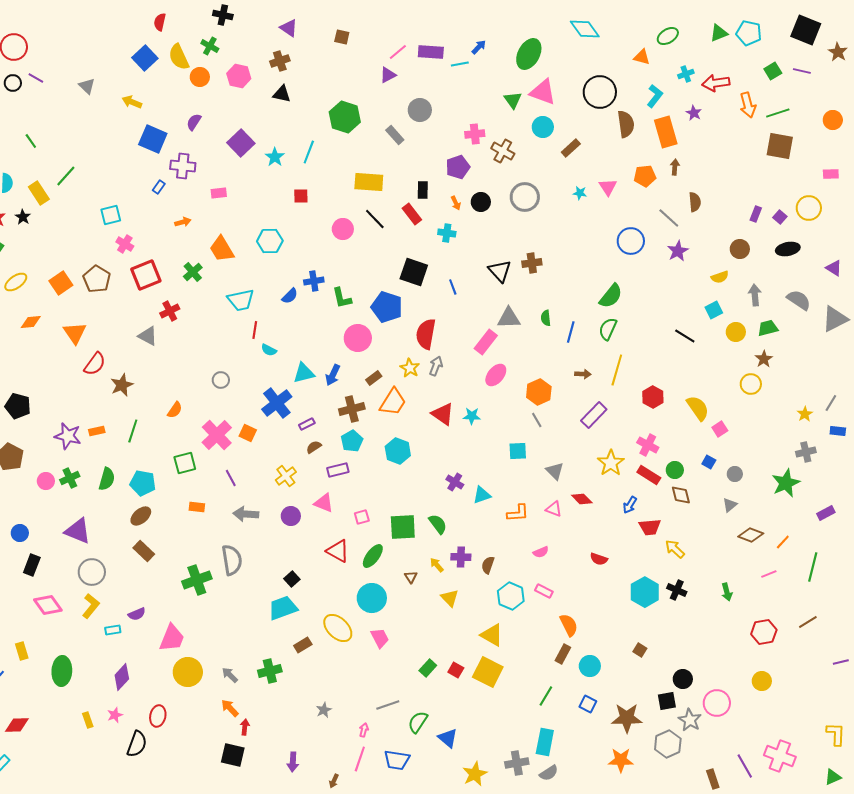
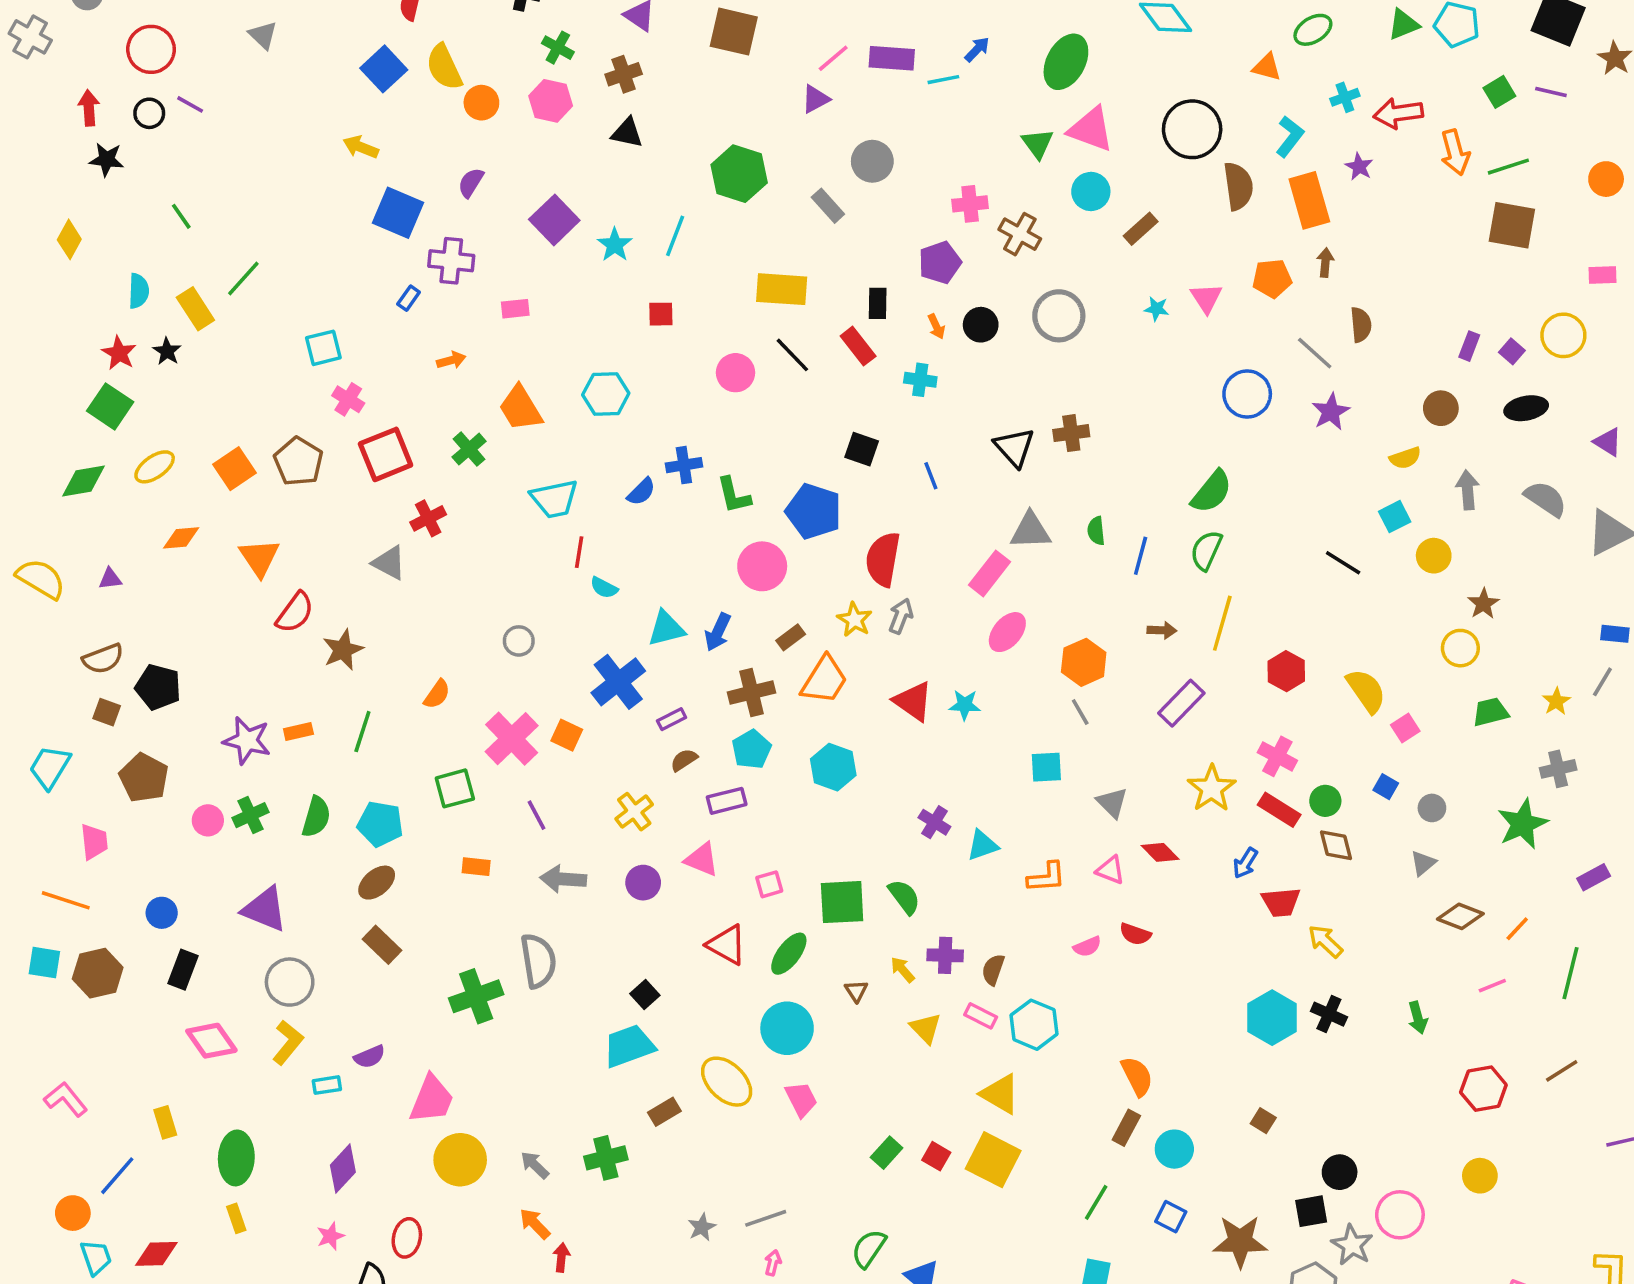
brown square: (342, 37) -> (734, 32), size x1.8
green cross: (210, 46) -> (558, 48), moved
gray triangle: (87, 86) -> (263, 35), moved
black square: (414, 272) -> (862, 449), size x0.7
green trapezoid: (768, 328) -> (1491, 712), moved
blue rectangle: (838, 431) -> (1615, 634), moved
red semicircle: (599, 559) -> (1135, 934), moved
pink rectangle: (544, 591) -> (981, 1016), moved
gray line: (388, 705) -> (766, 1218), moved
yellow rectangle: (88, 720) -> (236, 1218), moved

